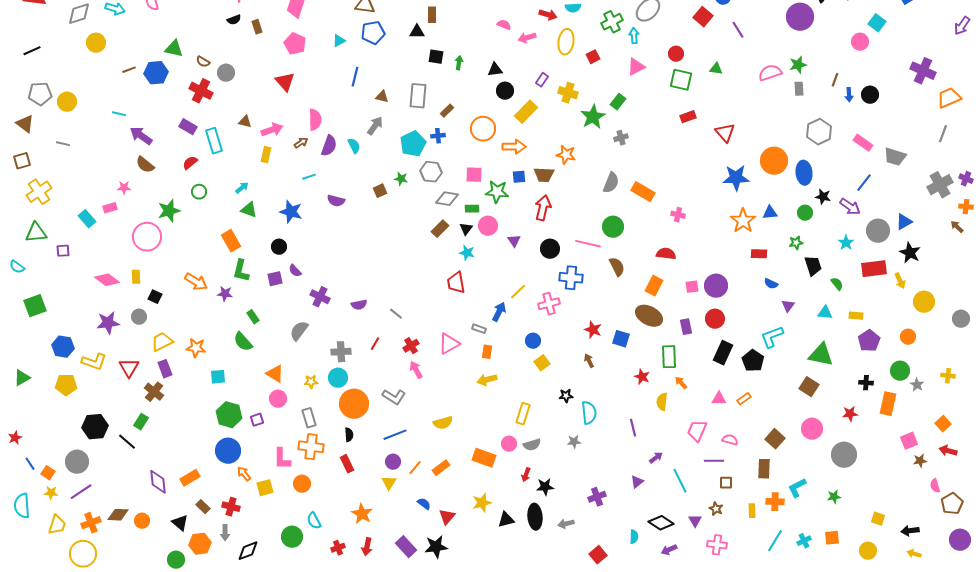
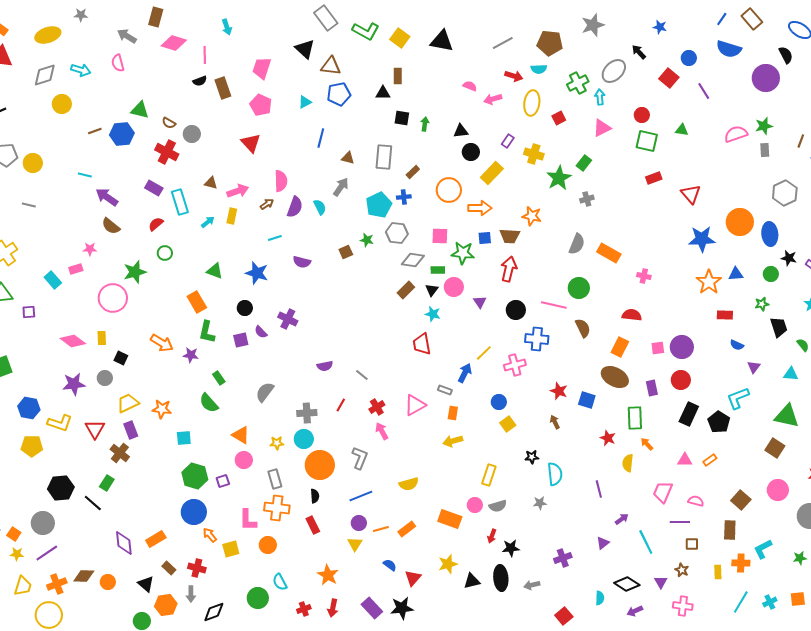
brown rectangle: (257, 27) -> (223, 88), size x1.5
cyan arrow: (242, 188) -> (208, 222), moved
purple cross: (320, 297) -> (288, 319), moved
gray L-shape: (394, 397) -> (360, 458), turned -100
orange line: (415, 468) -> (381, 529), turned 35

